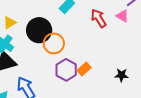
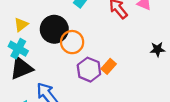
black star: (121, 75) -> (157, 49), moved

